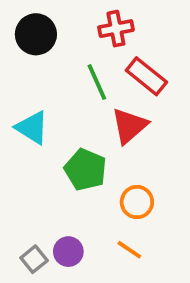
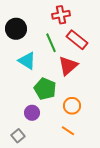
black circle: (36, 34) -> (16, 29), moved
cyan triangle: (32, 128) -> (27, 61), moved
purple circle: (68, 252) -> (32, 113), moved

